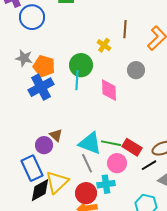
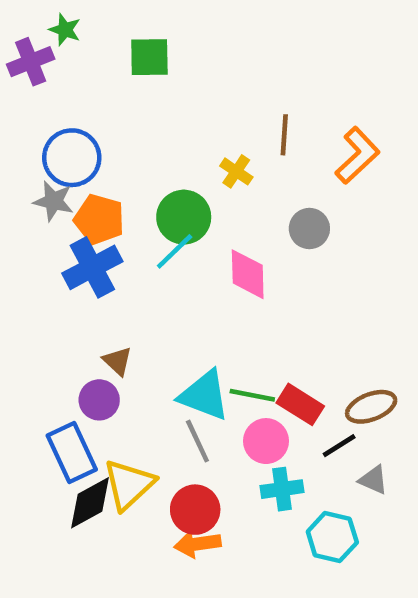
blue circle: (32, 17) -> (72, 158), moved
cyan line: (77, 80) -> (175, 251), turned 42
brown triangle: (56, 135) -> (117, 361), moved
cyan cross: (106, 184) -> (282, 489), moved

